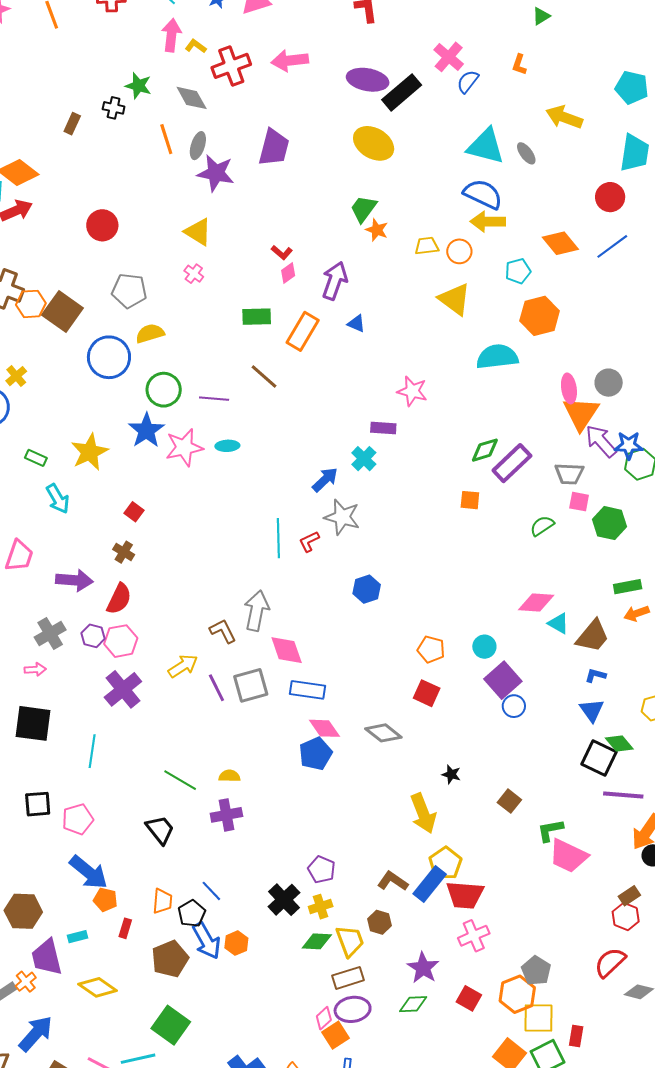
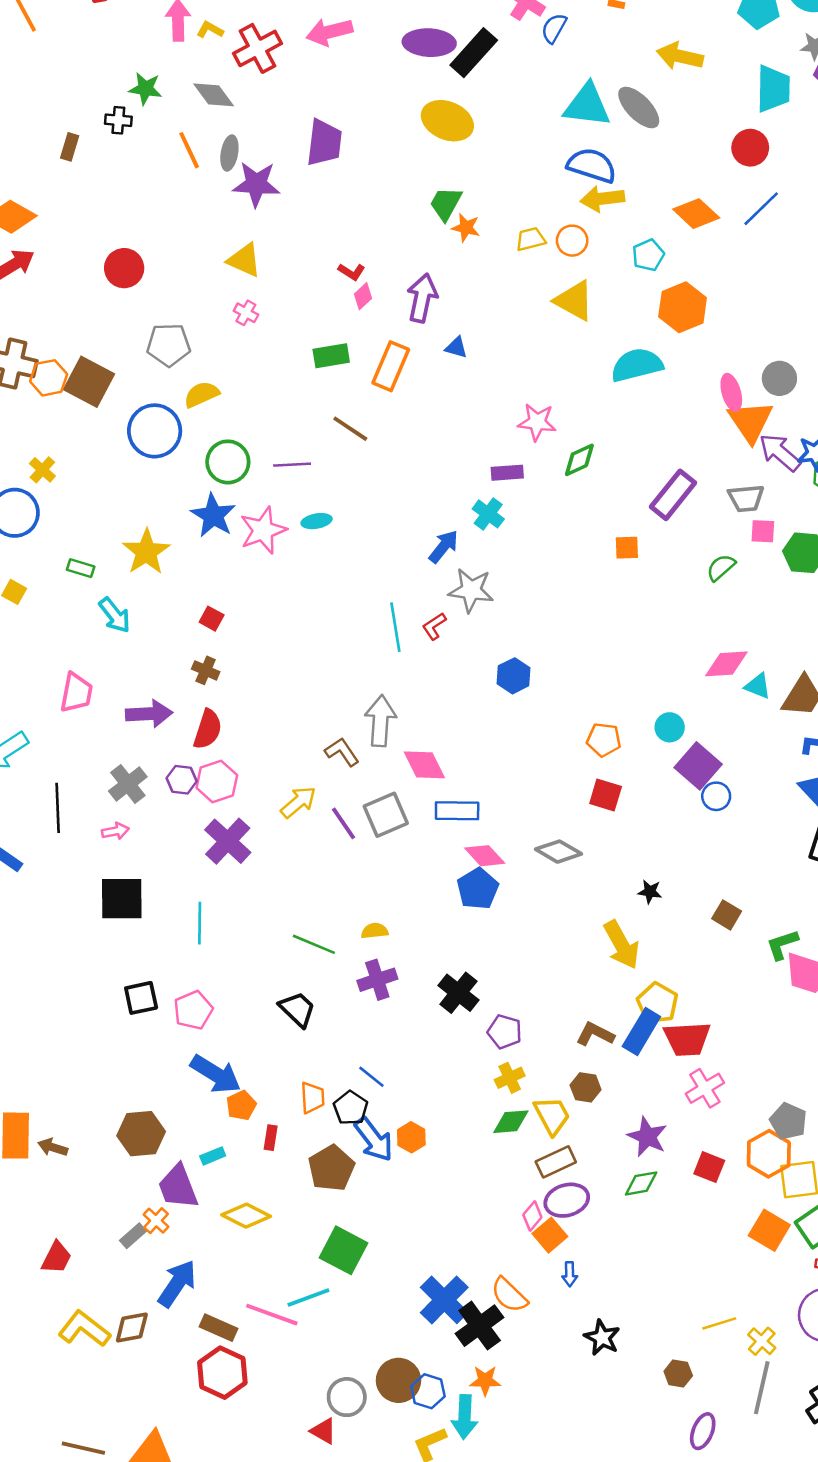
gray ellipse: (526, 153) -> (639, 107), size x1.6
green diamond: (485, 450) -> (579, 460), moved
orange pentagon: (105, 900) -> (241, 1105), turned -30
black cross: (284, 900) -> (458, 993), moved

